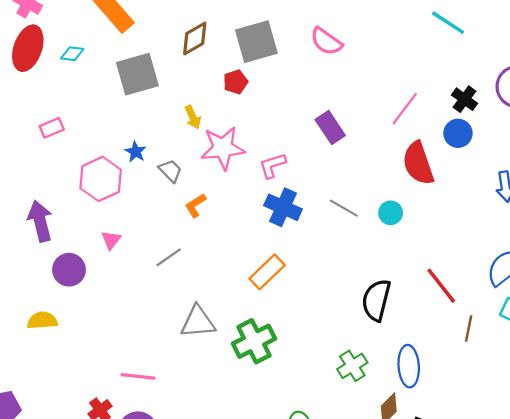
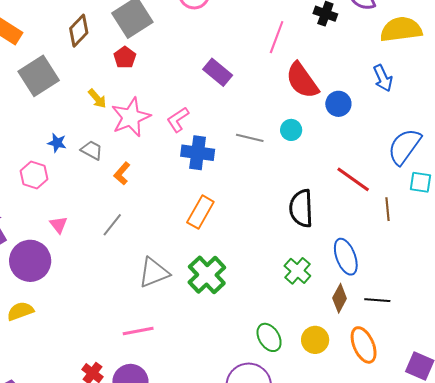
blue circle: (458, 133) -> (338, 104), moved
pink hexagon: (101, 179) -> (34, 175), size x0.7
purple circle: (69, 270) -> (30, 261), size x1.4
pink line: (138, 376) -> (138, 331), moved

